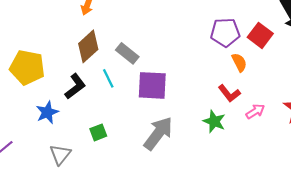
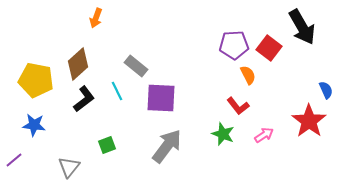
brown diamond: (88, 46) -> (78, 64), moved
pink arrow: (255, 111) -> (264, 135), moved
blue star: (47, 112) -> (34, 125), moved, turned 30

